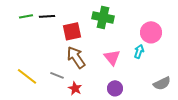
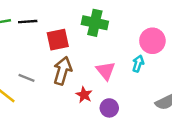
brown arrow: (76, 57) -> (62, 71), turned 50
gray line: (57, 75) -> (27, 78), moved
red star: (75, 88) -> (84, 95), moved

